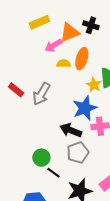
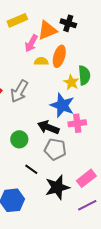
pink arrow: (54, 45) -> (31, 43), turned -30
blue star: (85, 108) -> (62, 105), turned -30
gray pentagon: (78, 153) -> (55, 149), turned 30
green circle: (41, 158) -> (19, 139), moved

